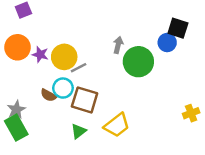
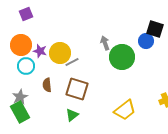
gray arrow: (118, 45) -> (105, 43), turned -32
cyan circle: (63, 88) -> (26, 66), moved
brown semicircle: (49, 95) -> (47, 85), turned 56
yellow trapezoid: (117, 125) -> (125, 110), moved

